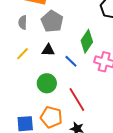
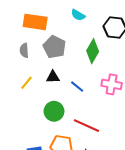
green diamond: (87, 41) -> (93, 51), moved
red line: (77, 99) -> (86, 126), turned -30

